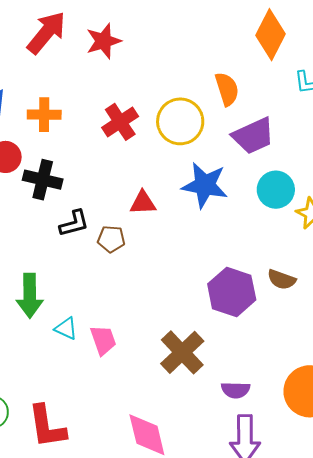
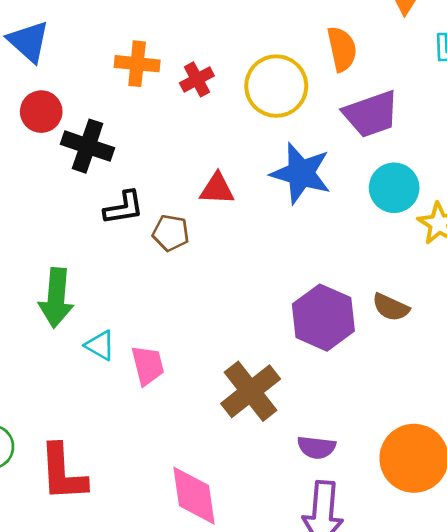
orange cross: (44, 115) -> (137, 64), moved
red cross: (120, 122) -> (197, 79), size x0.7

